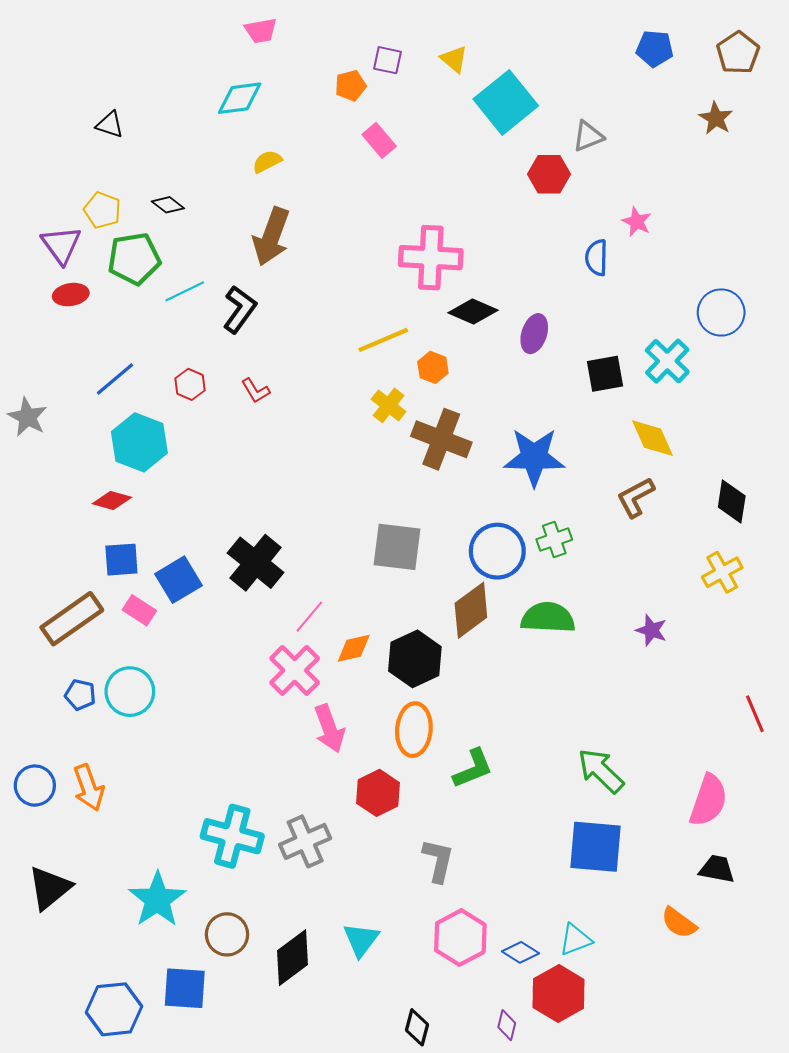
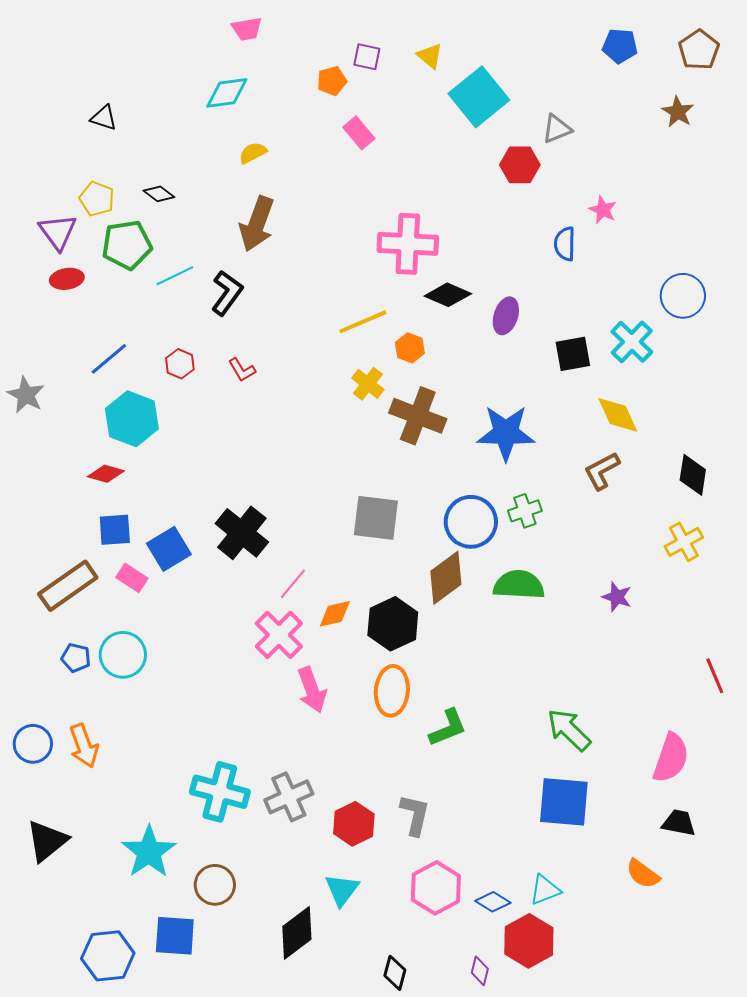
red hexagon: (378, 793) -> (354, 824), moved
black diamond: (292, 958) -> (297, 933), moved

